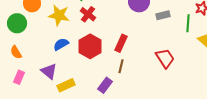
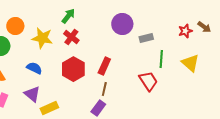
green line: (188, 23) -> (161, 59), moved
blue semicircle: (61, 44) -> (34, 68), moved, turned 56
purple rectangle: (105, 85) -> (98, 108), moved

